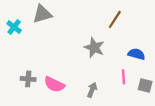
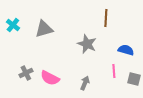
gray triangle: (42, 14) -> (44, 29), moved
brown line: (115, 19) -> (106, 18), turned -30
gray cross: (28, 79) -> (26, 73), turned -32

